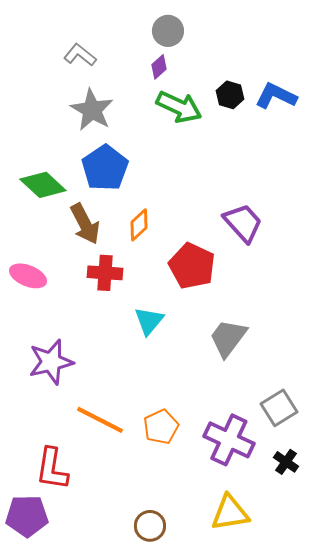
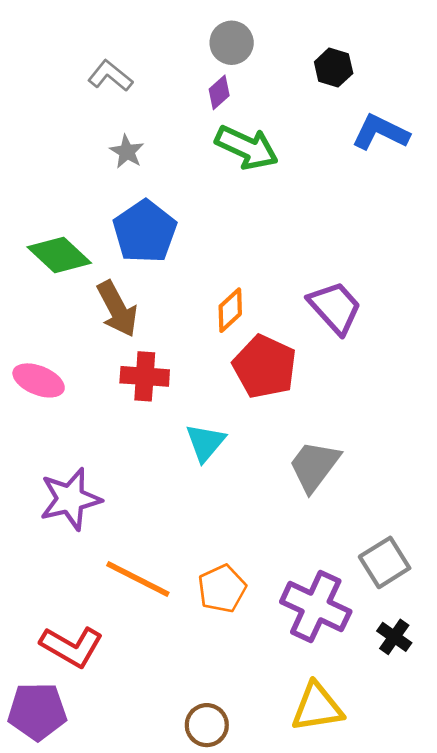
black hexagon: (230, 95) -> (334, 68), moved
gray star: (92, 110) -> (127, 152), size x0.6
orange diamond: (139, 225) -> (230, 310), moved
red L-shape: (52, 469) -> (72, 647), turned -69

